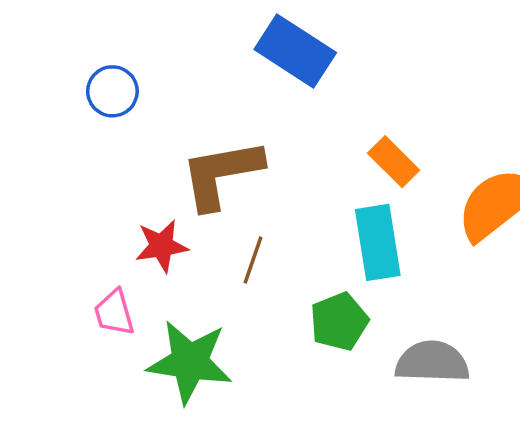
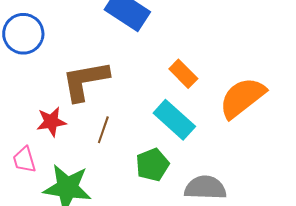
blue circle: (112, 91) -> (23, 34), size x1.4
cyan rectangle: (378, 242) -> (174, 120), turned -39

